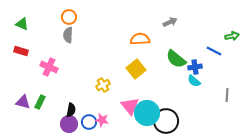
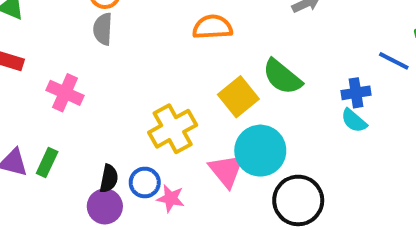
orange semicircle: (140, 39) -> (212, 27), moved
green semicircle: (176, 59) -> (282, 77), moved
yellow cross: (103, 85) -> (173, 129), size x1.6
cyan circle: (147, 113) -> (260, 151), moved
blue circle: (89, 122) -> (145, 182), moved

